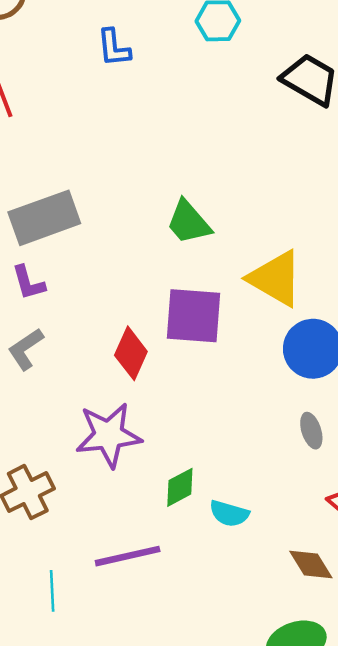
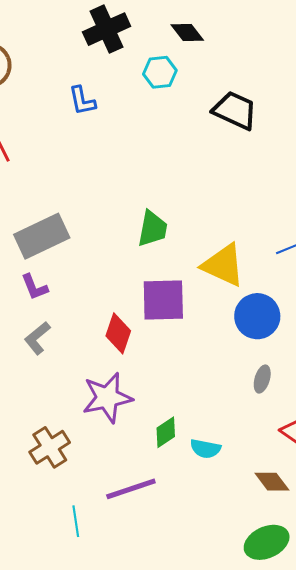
green trapezoid: (189, 222) -> (153, 229), turned -123
gray ellipse: (311, 431) -> (262, 379), turned 40

